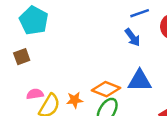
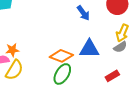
orange star: (75, 100) -> (12, 50), moved

